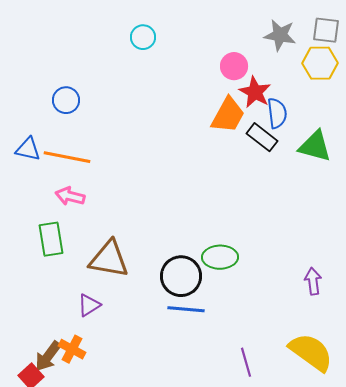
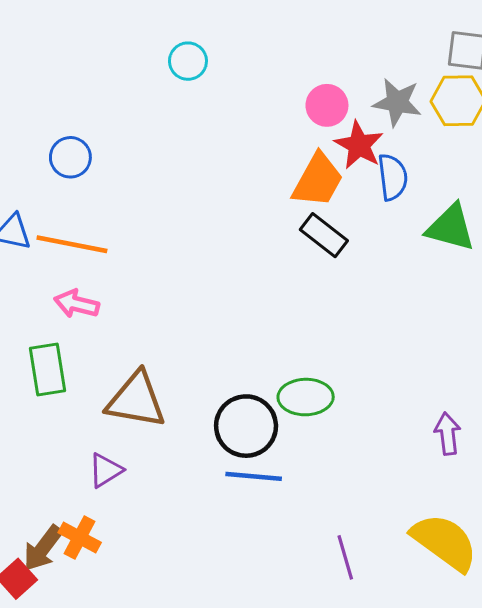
gray star: (280, 35) -> (397, 102), moved
black rectangle: (262, 137) -> (324, 235), moved

